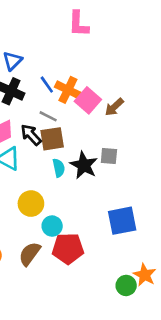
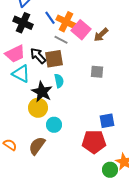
gray line: (48, 116) -> (61, 40), moved
black star: (84, 165) -> (42, 92), moved
blue square: (122, 221) -> (107, 121), size x0.7
red pentagon: (68, 248) -> (94, 142), moved

